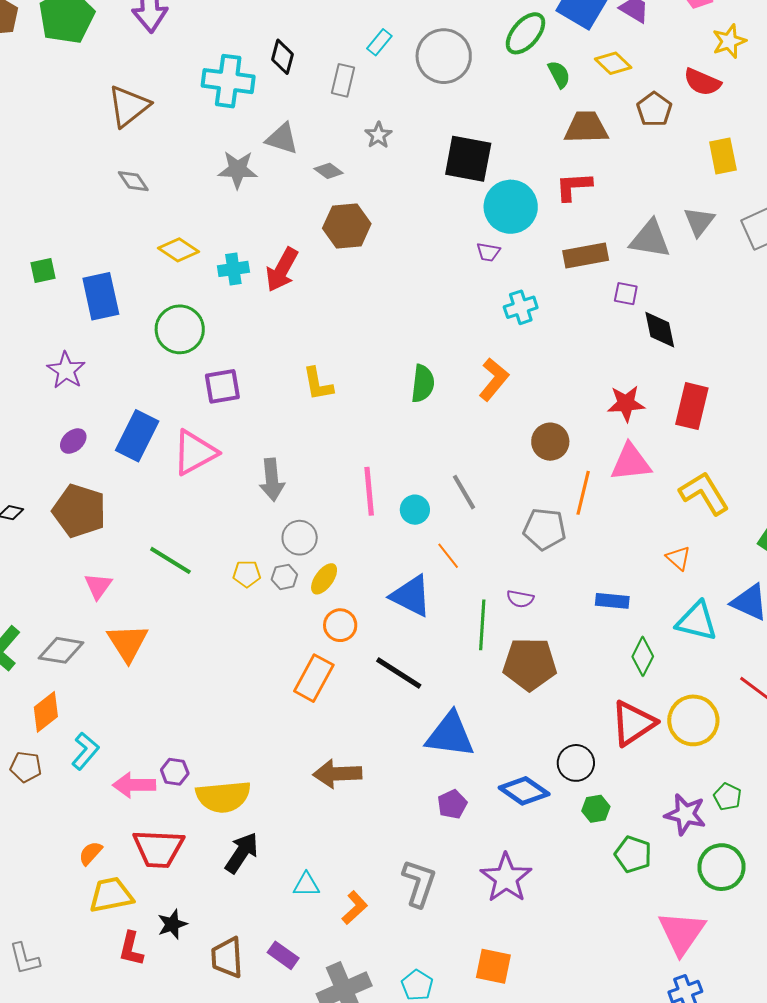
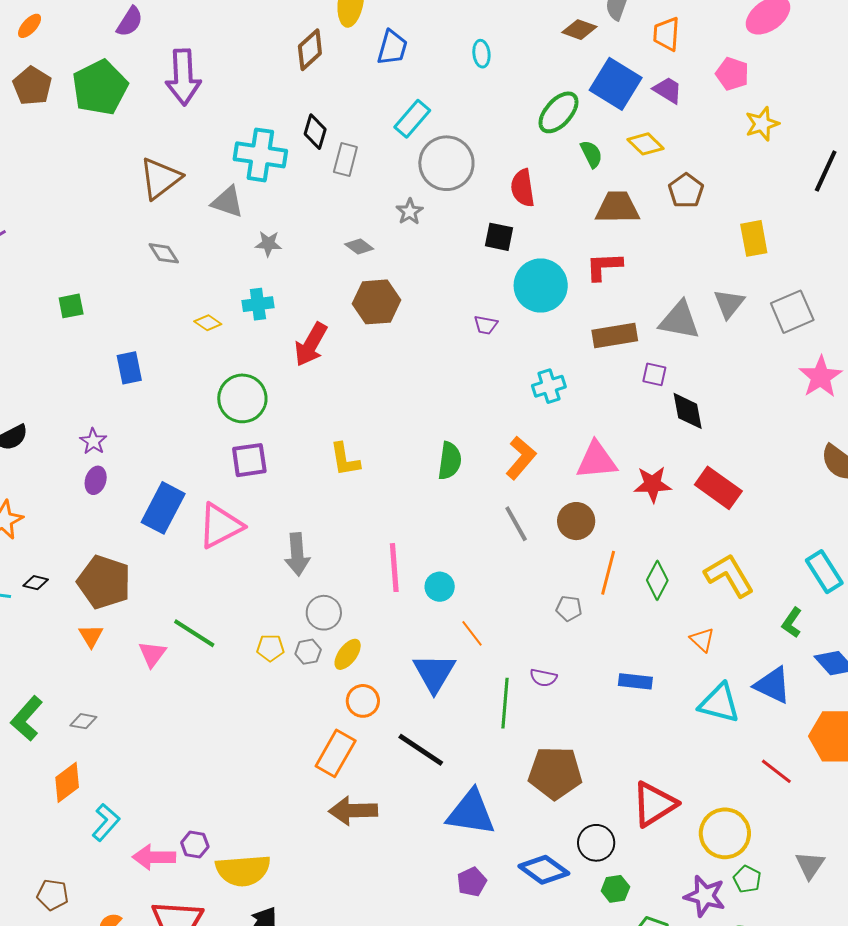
cyan rectangle: (379, 42) -> (412, 119), size x1.4
gray circle: (444, 56) -> (446, 163), moved
gray rectangle: (343, 80) -> (345, 159), moved
red semicircle: (702, 82) -> (523, 188), moved, turned 57
gray triangle: (282, 139) -> (227, 202), moved
black square: (468, 159) -> (499, 237), size x0.6
gray star: (238, 170) -> (268, 244), size x0.7
yellow diamond: (178, 250) -> (208, 323), size x0.7
purple trapezoid: (488, 252) -> (486, 325), moved
cyan cross: (233, 269) -> (258, 304), moved
green square: (43, 270) -> (71, 306), moved
blue rectangle: (101, 296) -> (129, 368), size x0.7
green circle: (180, 329) -> (242, 398), moved
purple star: (66, 370) -> (93, 441), size x0.7
red rectangle: (692, 406) -> (718, 488), turned -69
purple ellipse: (73, 441) -> (96, 480), moved, turned -32
pink triangle: (631, 462) -> (597, 460), moved
gray line: (464, 492) -> (516, 524), moved
gray pentagon: (544, 529) -> (569, 608), size x0.6
pink triangle: (98, 586) -> (152, 654), moved
blue triangle: (411, 596) -> (434, 673), turned 33
orange triangle: (128, 643) -> (91, 636), moved, size x0.6
gray diamond: (61, 650) -> (83, 721), size x0.6
green diamond: (643, 656) -> (657, 580), moved
brown pentagon: (530, 664) -> (555, 773), moved
yellow circle: (693, 720) -> (725, 833), moved
brown pentagon: (26, 767) -> (53, 895), moved
brown arrow: (337, 774) -> (353, 811), moved

